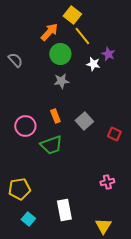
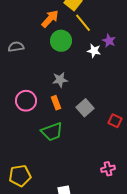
gray semicircle: (15, 60) -> (16, 47), turned -56
gray star: (61, 81) -> (60, 80), moved
pink circle: (25, 126) -> (26, 101), moved

